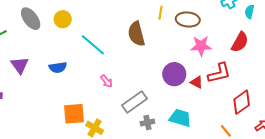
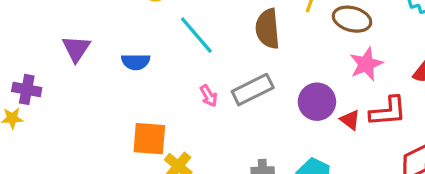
pink star: (201, 46) -> (366, 64), turned -30
gray rectangle: (134, 102) -> (253, 90), moved

